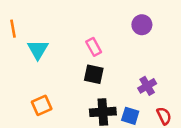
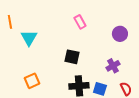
purple circle: (142, 25) -> (120, 34), moved
pink rectangle: (94, 47) -> (80, 22), moved

